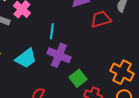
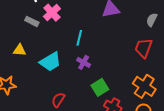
red trapezoid: (101, 19) -> (144, 48), moved, turned -60
purple cross: (59, 55) -> (84, 62), size x0.6

